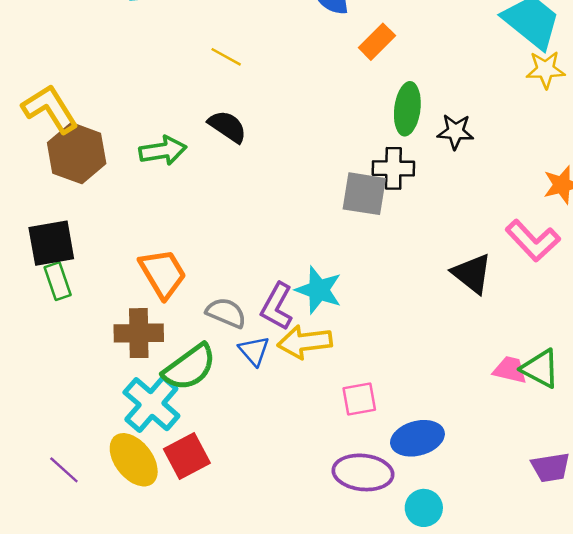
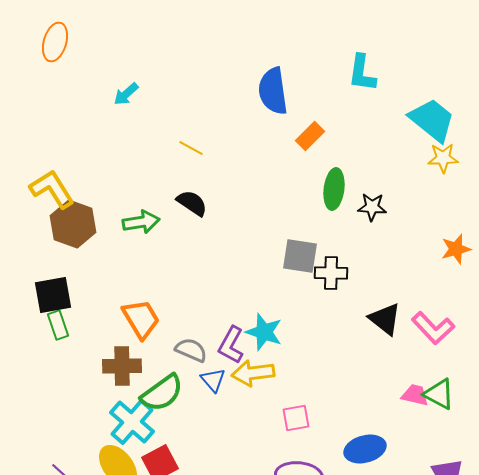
black cross: (393, 168) -> (331, 273), moved
pink L-shape: (533, 241) -> (433, 328), moved
blue ellipse: (417, 438) -> (365, 449), moved

